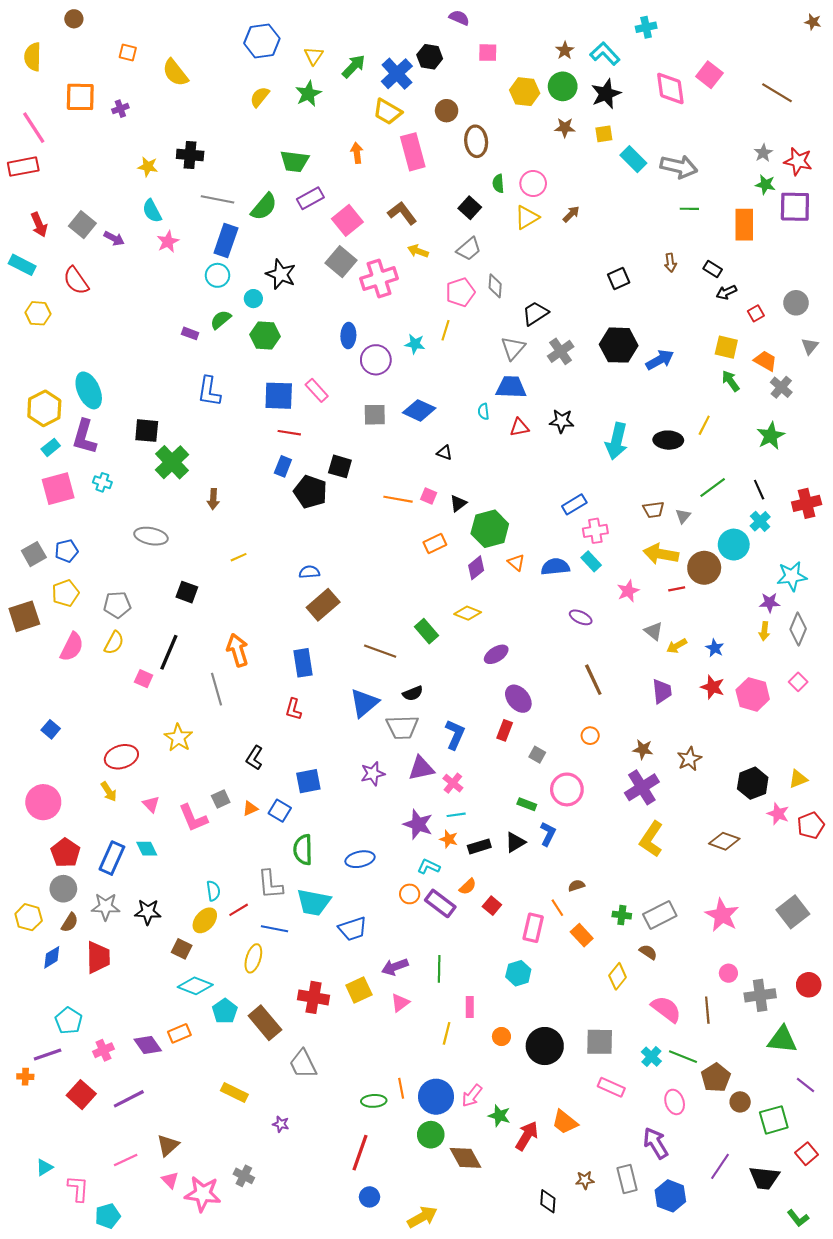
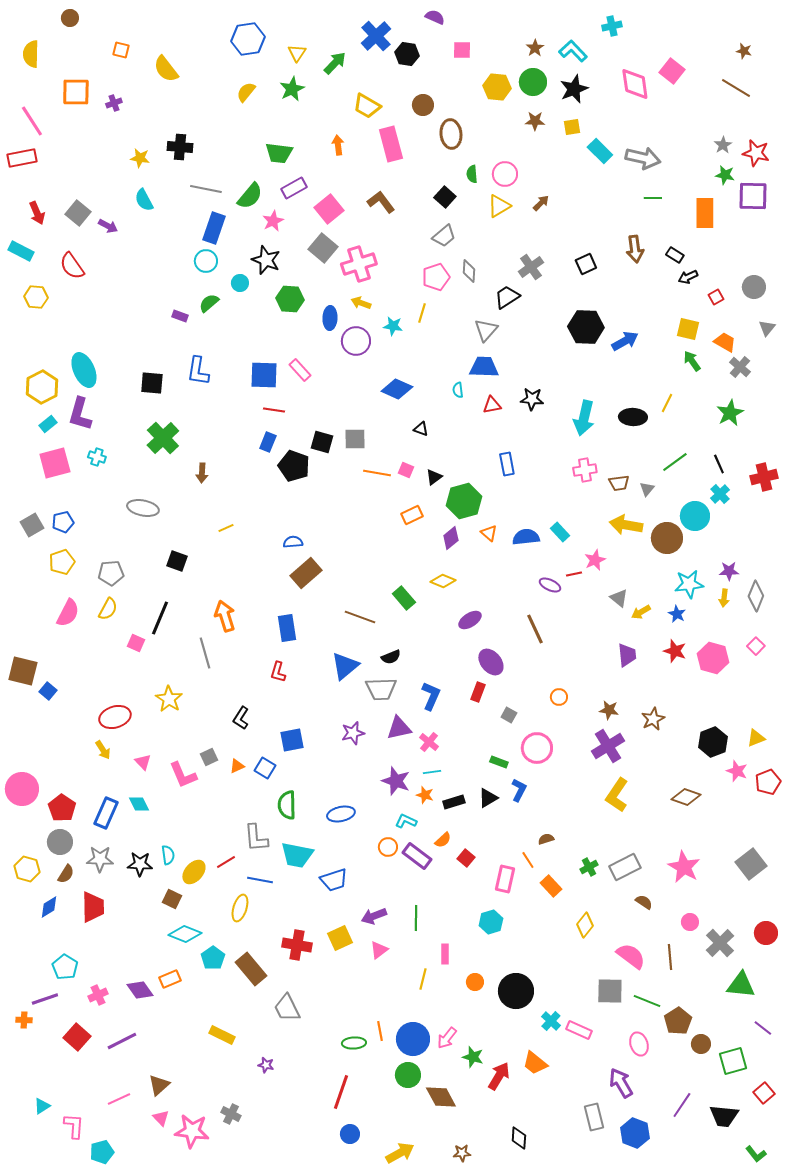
brown star: (813, 22) -> (744, 51), moved
blue cross: (397, 74) -> (376, 36), moved
pink star: (168, 242) -> (273, 221), moved
yellow arrow: (418, 251) -> (361, 303), moved
brown arrow: (670, 263) -> (635, 249), size x1.5
green hexagon: (265, 336) -> (290, 299), moved
gray cross: (561, 351) -> (531, 267), moved
gray square: (375, 415) -> (355, 439), moved
black square: (147, 431) -> (152, 383), moved
blue rectangle: (574, 504) -> (507, 464), moved, turned -70
pink cross: (595, 531) -> (585, 470), moved
cyan star: (792, 576) -> (689, 584), moved
red line: (677, 589) -> (574, 574), moved
brown square: (24, 616) -> (23, 671), moved, turned 32
brown line: (593, 680) -> (535, 629), moved
pink circle: (43, 802) -> (22, 789), moved
cyan semicircle: (213, 891) -> (168, 855), moved
green cross: (622, 915) -> (589, 867), turned -36
brown semicircle: (648, 952) -> (644, 902), moved
gray cross: (760, 995) -> (720, 943), turned -36
gray square: (600, 1042) -> (610, 991), moved
cyan cross: (651, 1057) -> (551, 1021), moved
brown star: (585, 1180) -> (462, 1153), moved

